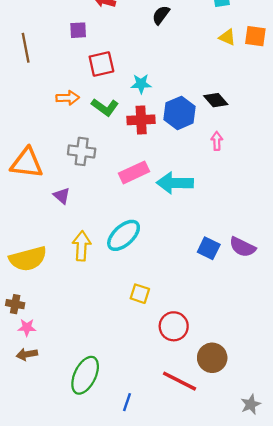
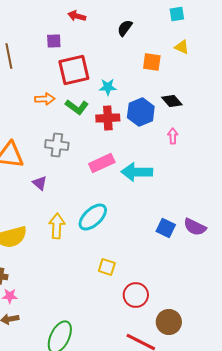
orange square: (255, 36) -> (152, 62), moved
red square: (101, 64) -> (74, 70), size x1.4

